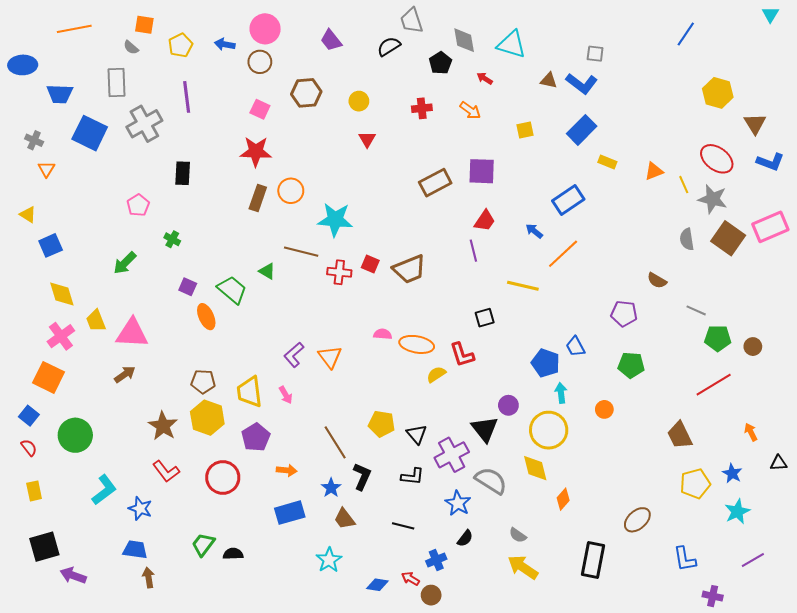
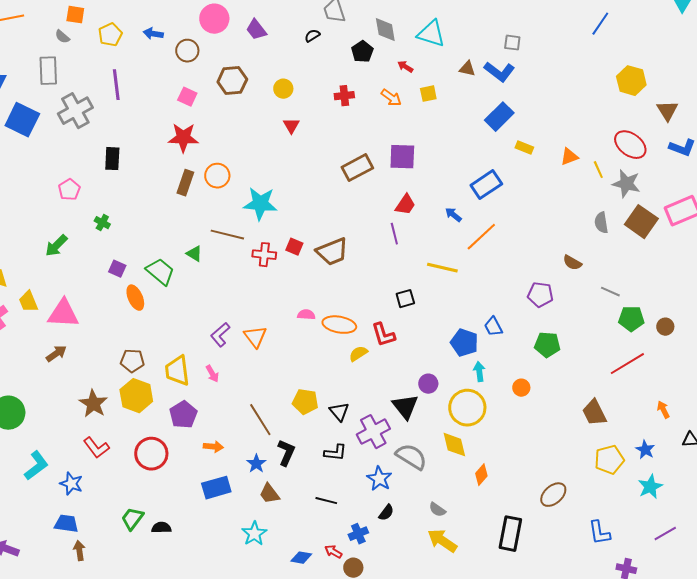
pink circle: (265, 29) -> (214, 19), moved
black semicircle: (389, 46) -> (312, 36), size x0.7
yellow square: (525, 130) -> (428, 94), moved

